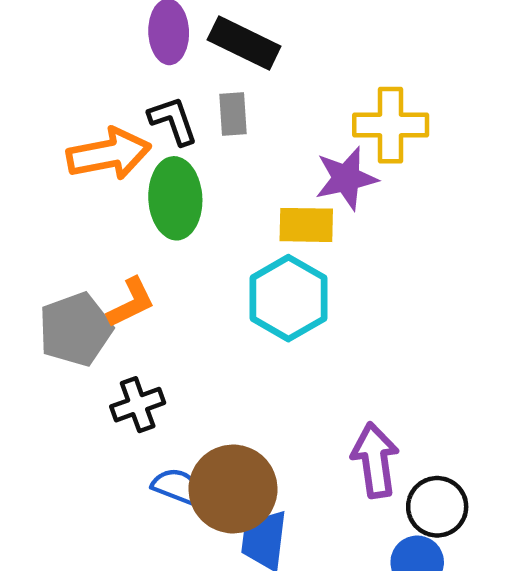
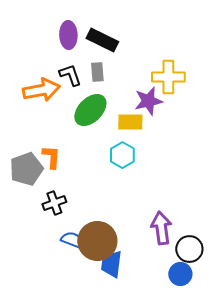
green ellipse: (175, 198) -> (90, 110), moved, turned 48
cyan hexagon: (288, 298) -> (122, 155), size x0.7
orange L-shape: (131, 303) -> (51, 157), turned -60

